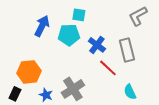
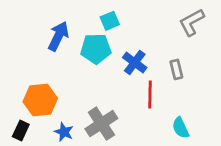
cyan square: (79, 15) -> (110, 21), turned -32
gray rectangle: (127, 50) -> (176, 69), size x0.6
red line: (108, 68) -> (150, 94), turned 48

